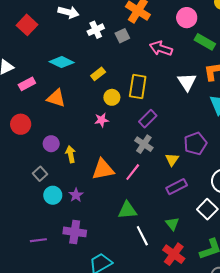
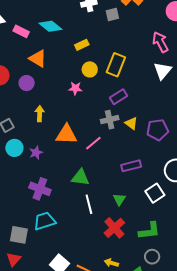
pink arrow: (161, 48) -> (160, 42), moved, turned 30
pink rectangle: (27, 84) -> (21, 31), moved, turned 42
purple circle: (51, 144) -> (27, 83), moved
gray cross: (144, 144) -> (110, 120), turned 30
yellow triangle: (172, 159) -> (131, 123), moved, turned -40
purple cross: (75, 232) -> (40, 189), moved

